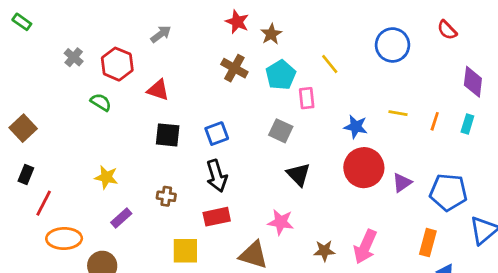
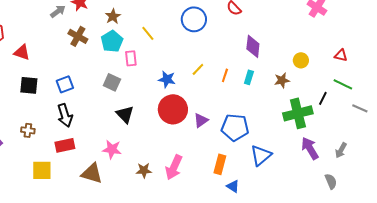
gray arrow: (161, 34) -> (58, 11), moved
brown star: (271, 34) -> (113, 16), moved
yellow line: (398, 113) -> (198, 69), turned -56

